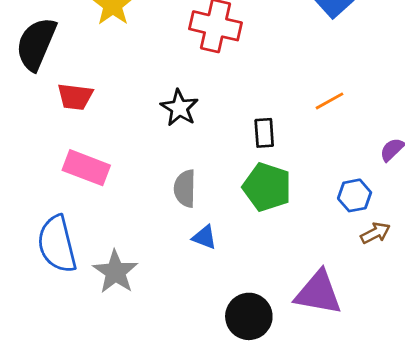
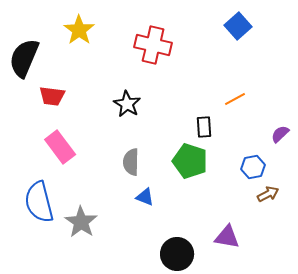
black rectangle: (264, 133) -> (204, 127), moved
pink rectangle: (86, 168) -> (60, 147), turned 32
purple triangle: (318, 293) -> (227, 237), size x0.7

